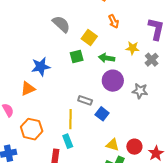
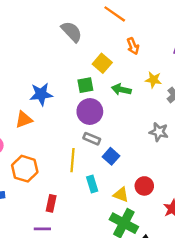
gray semicircle: (61, 24) -> (72, 32), moved
purple circle: (113, 81) -> (90, 111), moved
cyan rectangle: (68, 141) -> (92, 184), moved
red circle: (134, 147) -> (144, 186), moved

